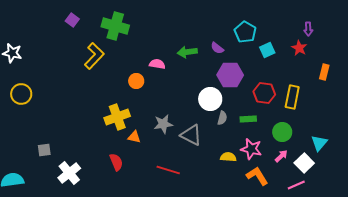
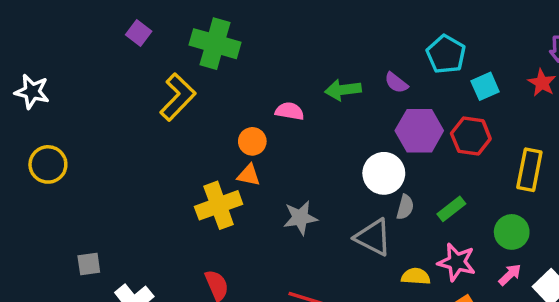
red hexagon: (264, 93) -> (471, 136), moved
green rectangle: (248, 119) -> (451, 209), turned -35
gray triangle: (191, 135) -> (373, 237), moved
orange triangle: (134, 137) -> (249, 175), moved

